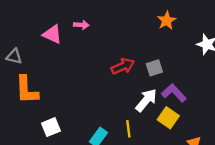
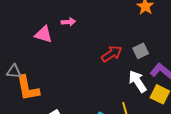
gray triangle: (14, 56) -> (14, 71), moved
white arrow: (146, 100) -> (137, 81), turned -65

